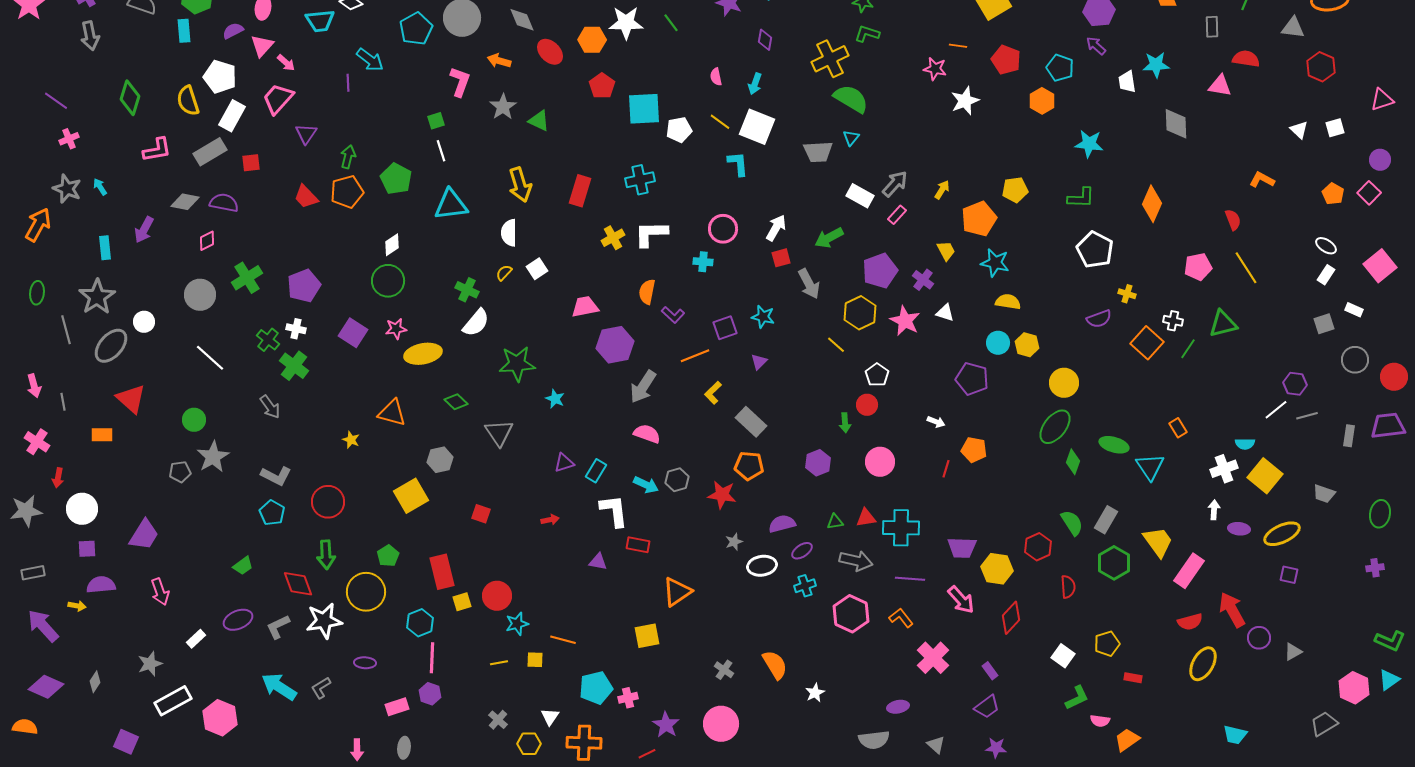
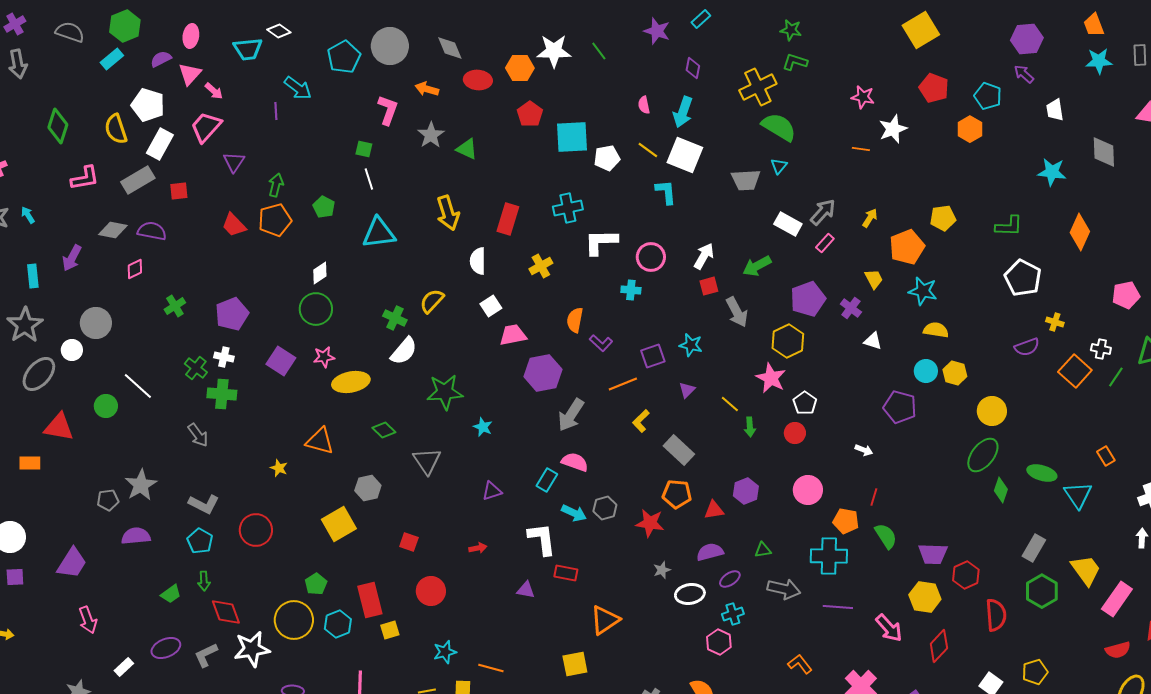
cyan rectangle: (184, 31) -> (112, 59), turned 55
orange line: (958, 46) -> (861, 149), moved
red ellipse: (550, 52) -> (478, 80), turned -40
cyan star: (1156, 65) -> (1099, 61), moved
cyan arrow: (755, 84) -> (683, 112), size x1.4
green square: (436, 121) -> (364, 149), turned 30
cyan star: (1089, 144) -> (1052, 172), moved
green pentagon: (396, 179) -> (324, 207), size x0.7
white semicircle: (509, 233) -> (478, 261), moved
white L-shape: (651, 234) -> (601, 242), moved
white square: (537, 269) -> (491, 306), moved
yellow semicircle: (504, 273) -> (432, 301), size x1.5
green cross: (247, 278) -> (175, 306), size x0.7
gray circle: (200, 295) -> (96, 323), moved
pink star: (905, 321) -> (771, 378), moved
yellow line: (836, 345) -> (730, 404), moved
green cross: (294, 366) -> (222, 394), turned -32
red triangle: (131, 399) -> (59, 427), turned -32
green circle: (194, 420) -> (106, 406), moved
green arrow: (845, 423) -> (750, 427), moved
orange pentagon: (974, 450) -> (846, 521), moved
cyan rectangle: (596, 471) -> (547, 480), moved
red triangle: (866, 518) -> (714, 510), moved
green semicircle: (1072, 523) -> (886, 536), moved
purple trapezoid: (962, 548) -> (933, 554), moved
green arrow: (326, 555) -> (204, 581), moved, size x0.7
purple semicircle: (101, 585) -> (136, 536), moved
red semicircle: (1068, 587) -> (996, 615), size x1.4
red circle: (497, 596) -> (431, 591), moved
pink hexagon: (851, 614) -> (719, 642), moved, size x0.7
orange L-shape: (901, 618) -> (800, 664), moved
cyan hexagon: (420, 623) -> (338, 624), moved

